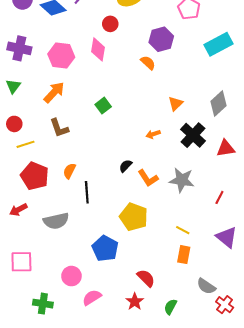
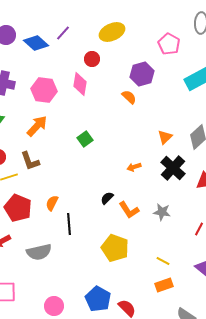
orange triangle: (176, 104) -> (165, 137), moved
brown L-shape: (59, 128) -> (30, 161), moved
gray star: (182, 180) -> (162, 212), size x0.7
blue pentagon: (105, 248) -> (98, 299), moved
orange rectangle: (184, 255) -> (164, 285), turned 60

